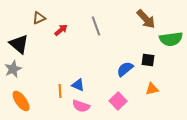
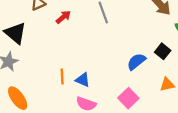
black square: (148, 60) -> (163, 51), turned 32
orange line: (60, 91) -> (62, 76), moved

